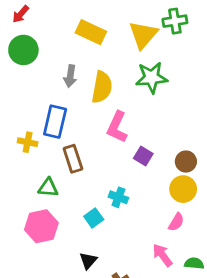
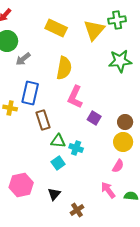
gray arrow: (70, 76) -> (23, 59), moved, turned 42
green star: (151, 77) -> (120, 61), moved
green triangle: (48, 188) -> (58, 141), moved
pink hexagon: (41, 226) -> (21, 185), moved

